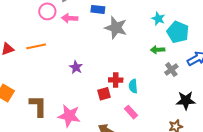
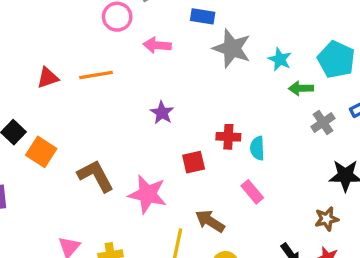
pink arrow: (70, 18) -> (157, 45), moved
cyan star: (158, 19) -> (280, 59), moved
red square: (104, 94) -> (194, 162), moved
brown L-shape: (38, 106) -> (96, 176), turned -30

